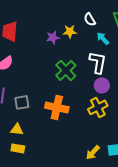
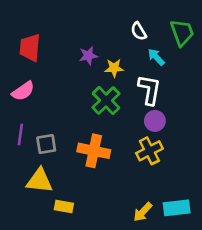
yellow star: (70, 31) -> (114, 68), moved
yellow triangle: (17, 129) -> (39, 181), size x1.5
yellow rectangle: (18, 148) -> (64, 207), moved

